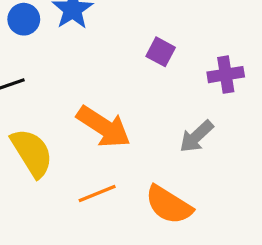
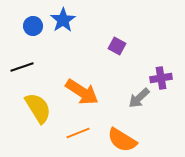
purple cross: (226, 75) -> (161, 78), moved

